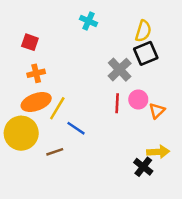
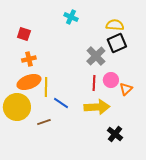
yellow semicircle: (143, 31) -> (115, 25), turned -102
yellow line: (57, 108) -> (46, 87), turned -30
yellow arrow: (158, 152) -> (97, 107), moved, size x1.4

